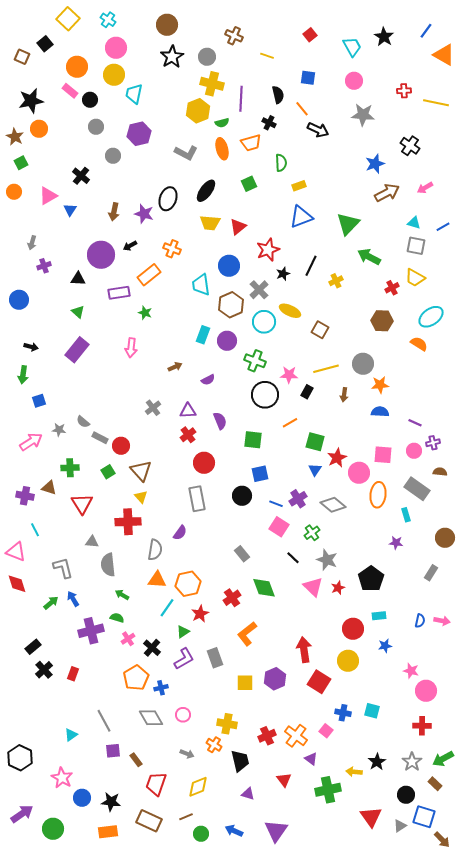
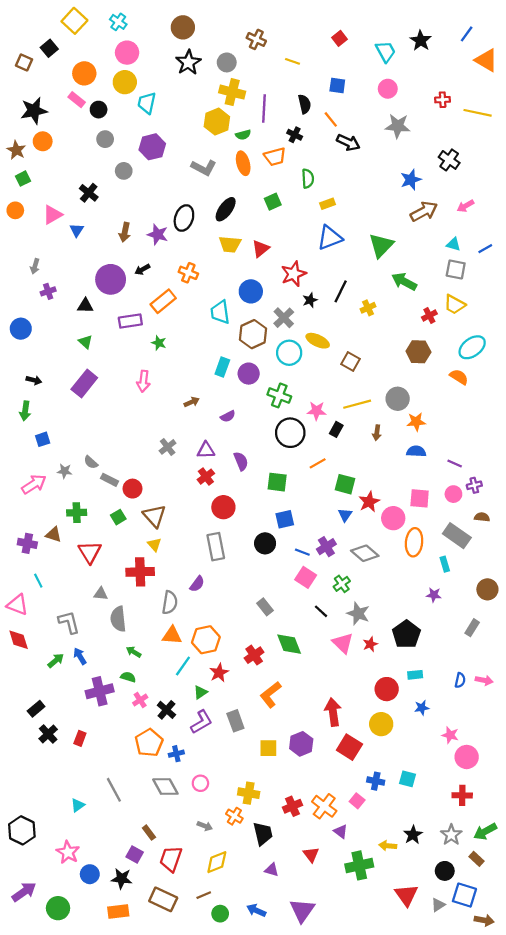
purple square: (113, 751) -> (135, 854), moved, turned 35
brown arrow: (442, 840) -> (484, 920), turned -36

